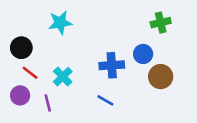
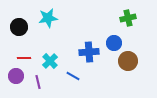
black circle: (21, 48) -> (19, 27), moved
red line: (30, 73) -> (24, 58), turned -40
blue line: (105, 100) -> (73, 76), moved

